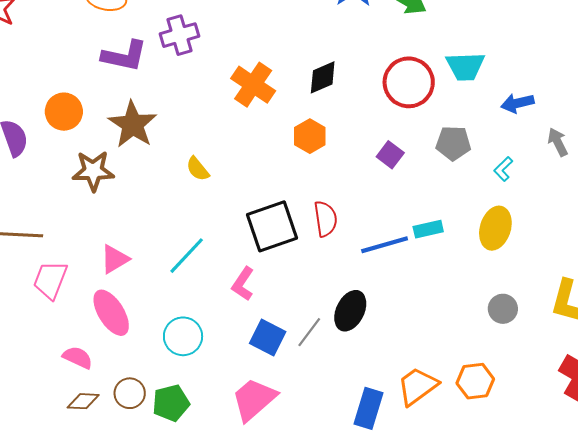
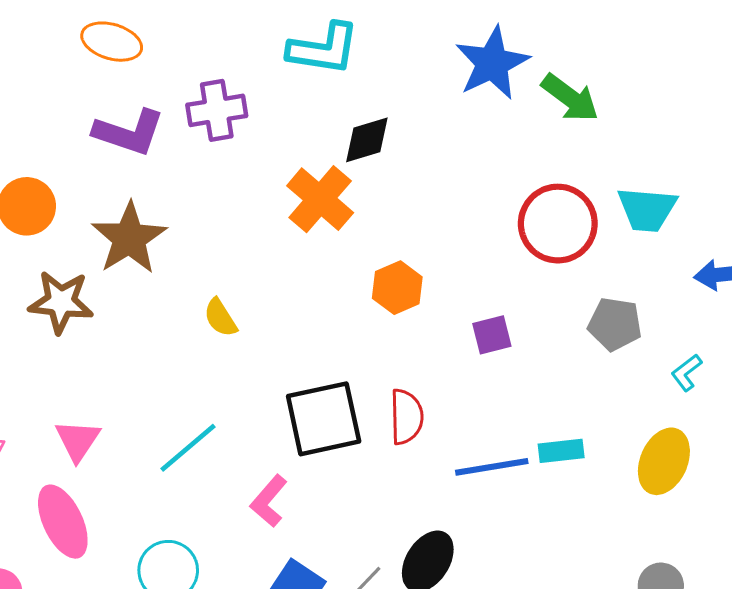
black diamond: (323, 77) -> (367, 140), moved
purple square: (390, 155) -> (492, 335), moved, turned 32
pink triangle: (115, 259) -> (78, 440), turned -32

